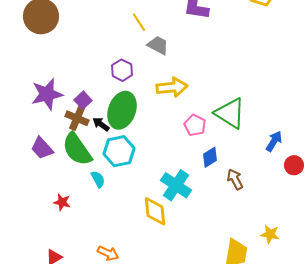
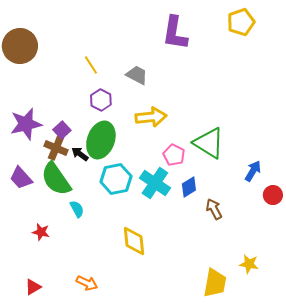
yellow line: (139, 22) -> (91, 65), moved
cyan hexagon: (119, 151) -> (116, 179), moved
cyan cross: (176, 185) -> (155, 183), moved

